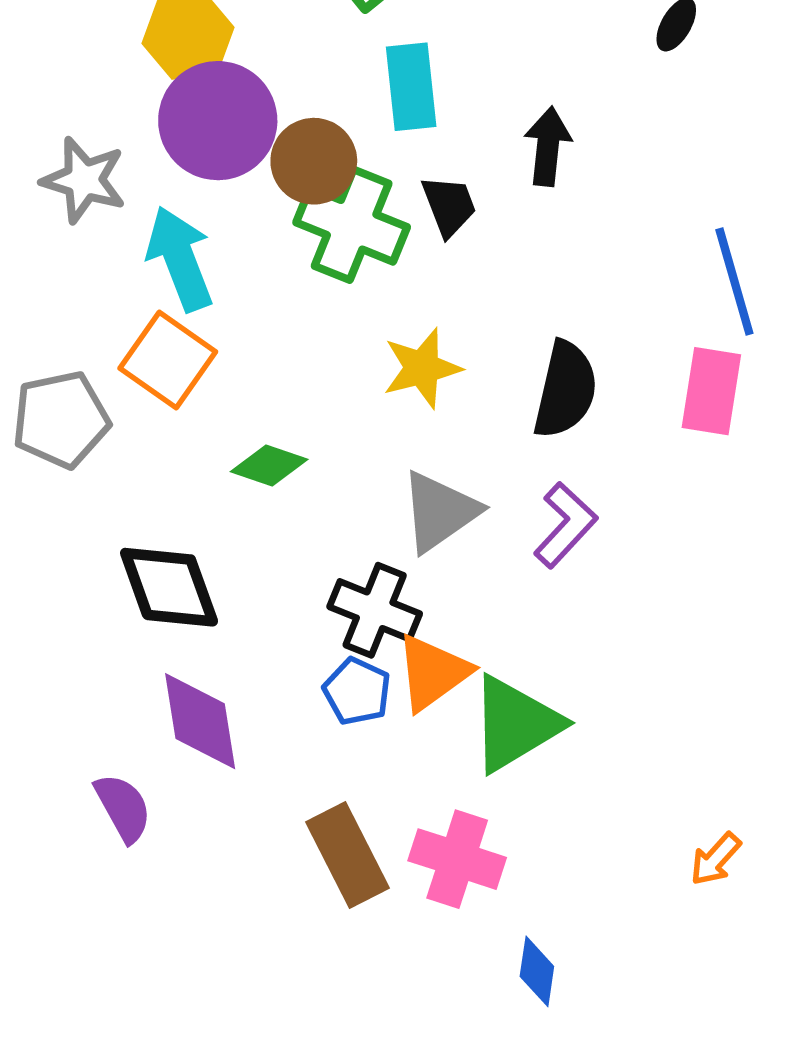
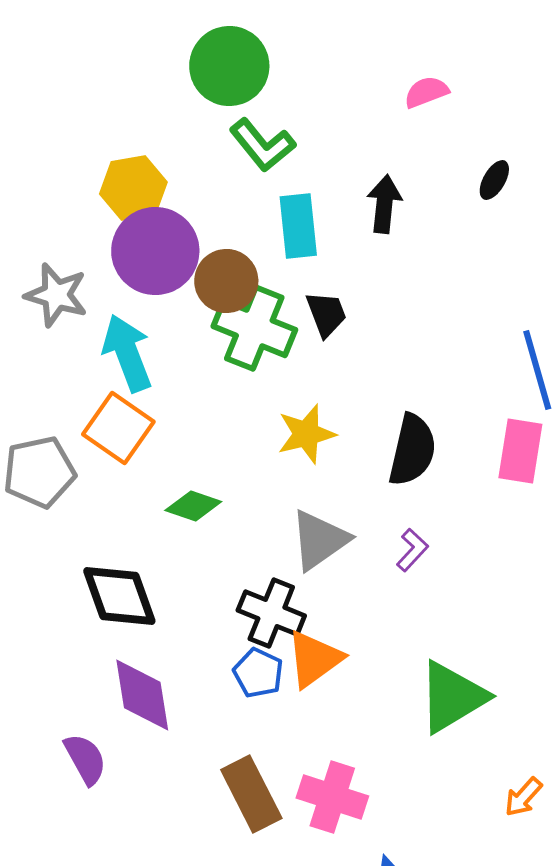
black arrow: (548, 146) -> (384, 204), moved
purple L-shape: (565, 525) -> (412, 550), size x0.7
green triangle: (515, 724) -> (452, 697), moved

